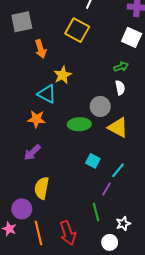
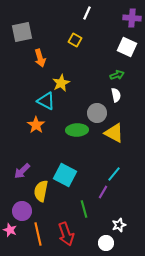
yellow square: (77, 30) -> (75, 40), size x0.6
orange star: (36, 119) -> (36, 125), turned 30
purple arrow: (32, 152) -> (22, 171), moved
cyan square: (93, 161) -> (65, 175), moved, size x1.6
green line: (96, 212) -> (84, 209), moved

